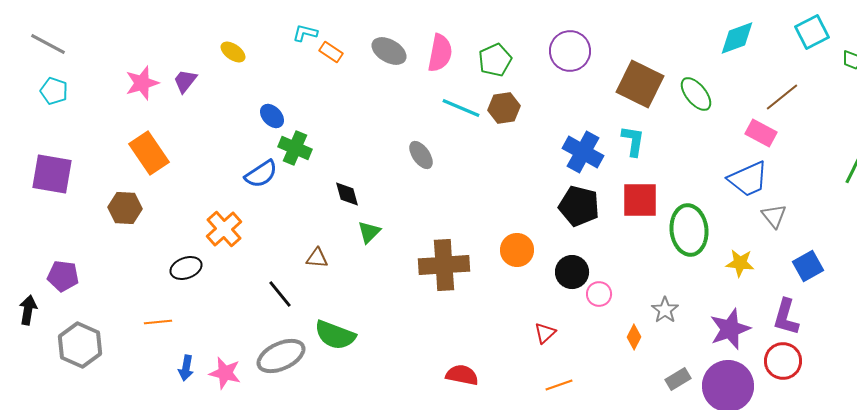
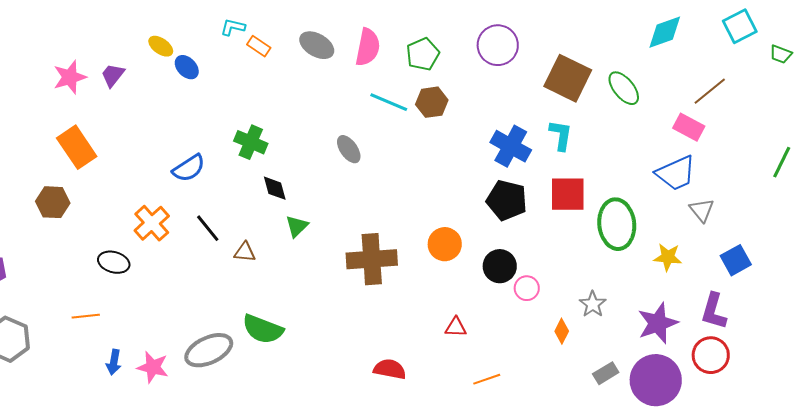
blue ellipse: (272, 116) -> (187, 67), moved
green cross: (295, 148) -> (251, 142), moved
black ellipse: (186, 268) -> (114, 262), turned 36
black line: (280, 294) -> (208, 228), moved
red triangle: (545, 333) -> (456, 327), moved, turned 45

